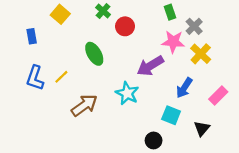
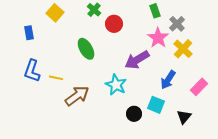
pink star: (173, 42) -> (158, 38), turned 30
yellow line: (61, 77) -> (56, 78), moved, turned 56
black circle: (154, 140) -> (134, 114), moved

